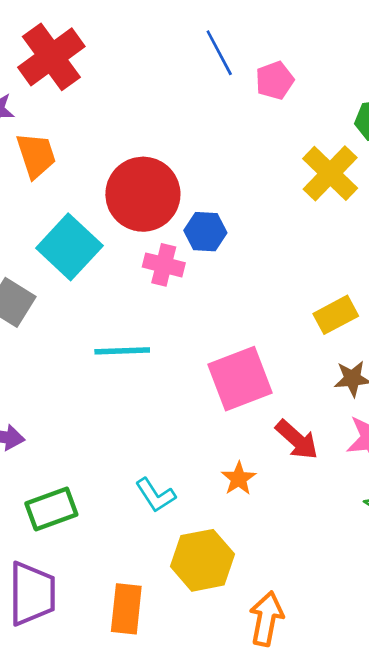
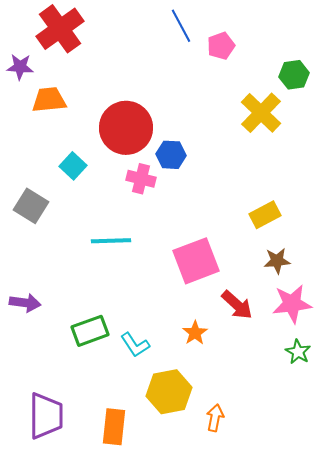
orange trapezoid: (36, 155) -> (49, 100), turned -78
cyan square: (69, 247) -> (73, 166), size x0.6
green rectangle: (51, 509) -> (90, 331), moved
orange arrow: (266, 619) -> (215, 418), moved, size x0.7

